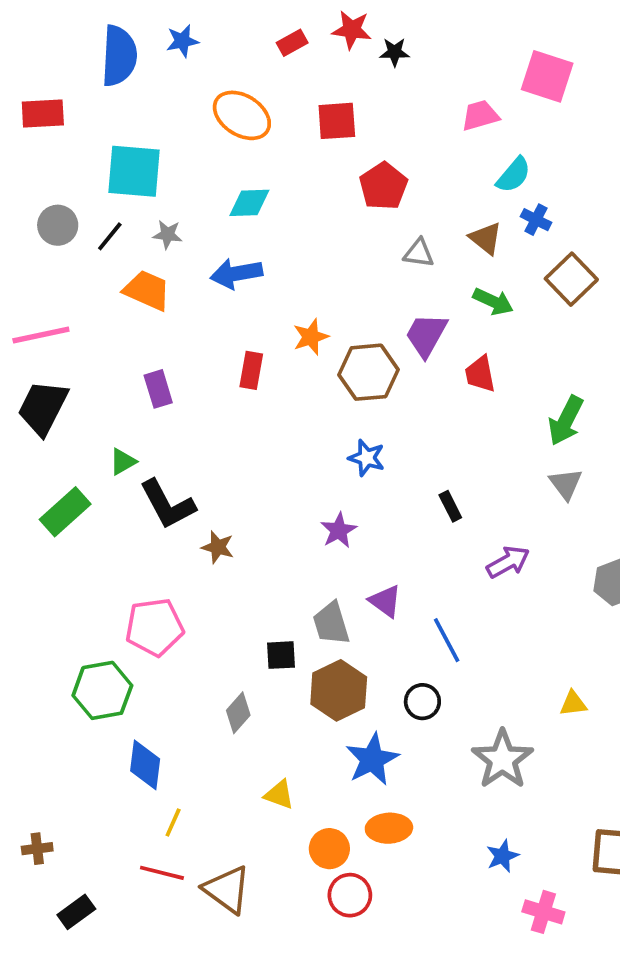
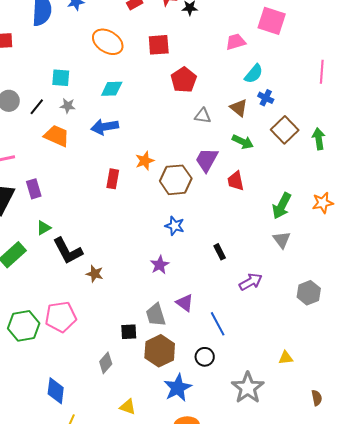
cyan square: (134, 171) -> (61, 78), moved, size x0.6
purple rectangle: (158, 389) -> (34, 189), moved
green hexagon: (102, 690) -> (24, 326), moved

